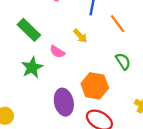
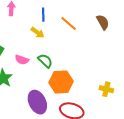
yellow arrow: (80, 36) -> (38, 32), moved
green semicircle: (123, 61) -> (45, 61), moved

